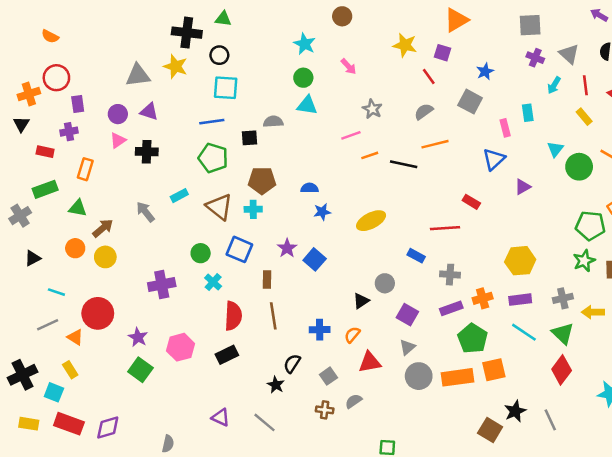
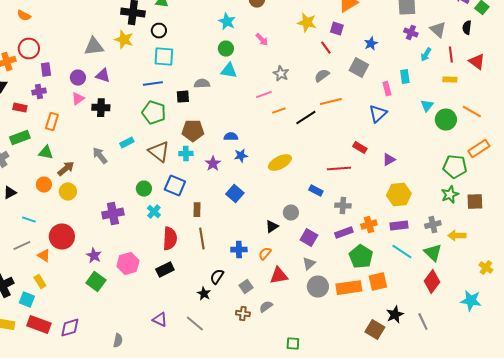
yellow rectangle: (584, 117) -> (450, 80), turned -48
black line: (404, 164) -> (306, 118), turned -45
purple triangle: (523, 187) -> (389, 160), moved
purple star: (287, 248) -> (213, 164), moved

